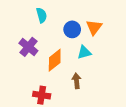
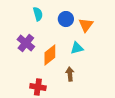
blue circle: (72, 29) -> (66, 19), moved

